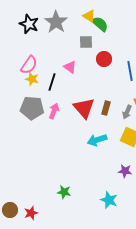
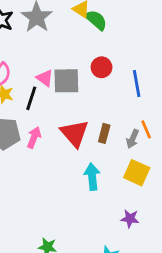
gray square: (86, 42) -> (66, 81), moved, size x1.5
pink triangle: (70, 67) -> (45, 78), moved
cyan arrow: (97, 140) -> (92, 177), turned 102

